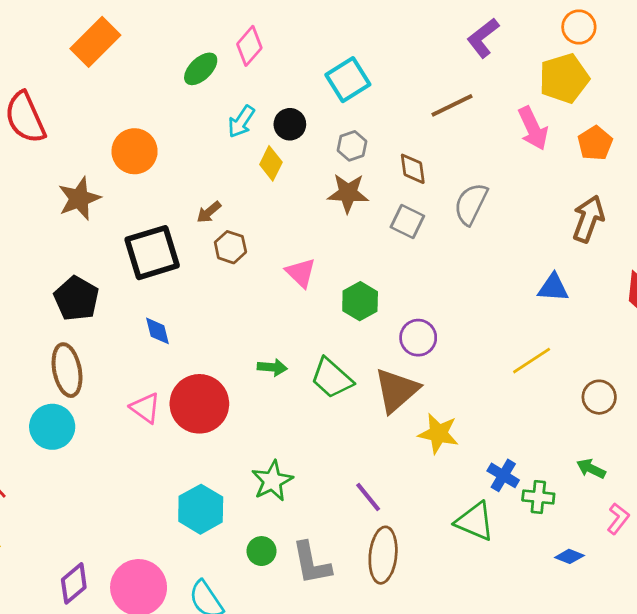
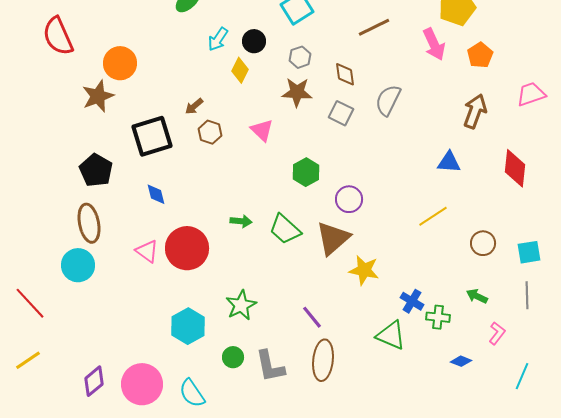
orange circle: (135, 151) -> (120, 63), moved
pink triangle: (301, 273) -> (262, 130), moved

